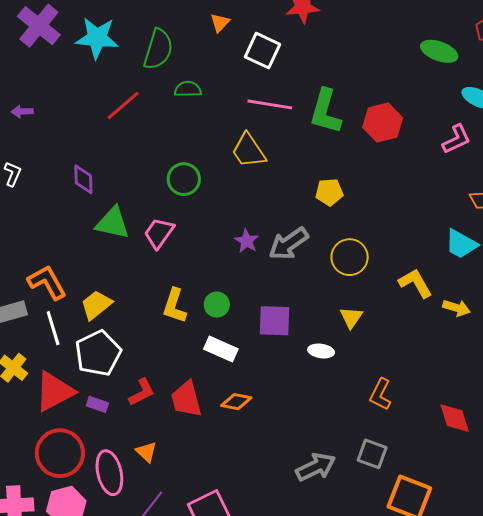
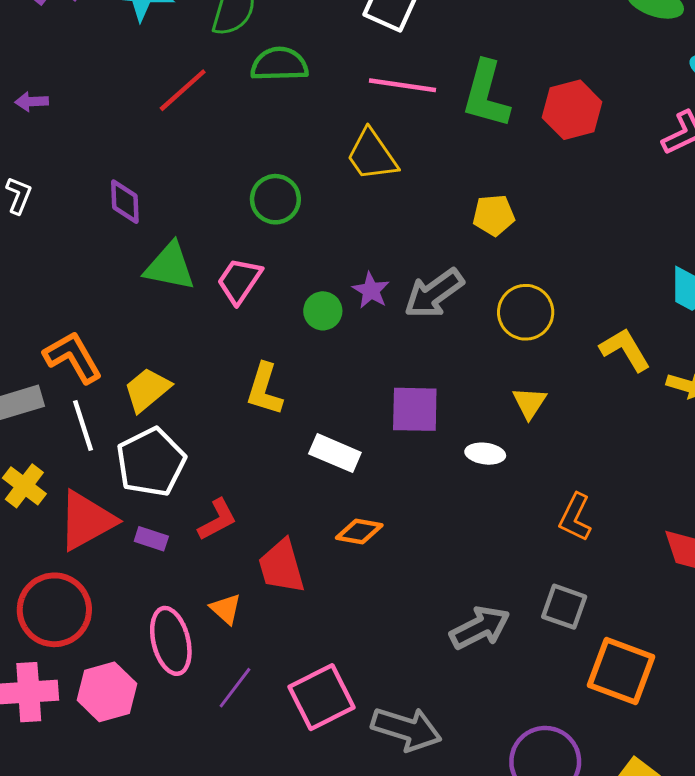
green semicircle: (188, 89) -> (279, 64), size x1.4
green circle: (217, 305) -> (323, 311), moved
red trapezoid: (186, 399) -> (282, 566), moved
red circle: (60, 453) -> (54, 610), moved

